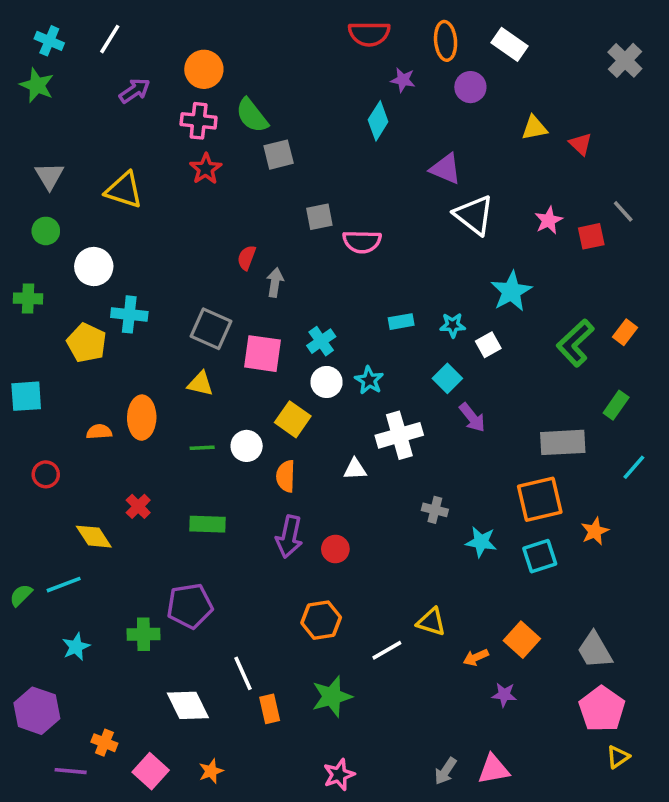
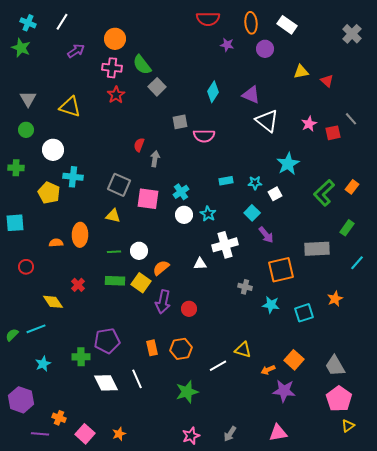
cyan diamond: (378, 121) -> (213, 92), moved
gray square: (279, 155) -> (157, 87), turned -30
yellow square: (293, 419) -> (141, 283), moved
orange semicircle: (286, 476) -> (161, 268), turned 48
orange square: (540, 499) -> (281, 270), moved
green rectangle: (207, 524) -> (115, 281), moved
purple star: (504, 695) -> (284, 391), size x1.6
white diamond: (188, 705) -> (106, 383), moved
orange rectangle: (270, 709) -> (152, 348), moved
gray arrow: (446, 771) -> (230, 434), moved

